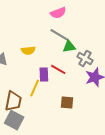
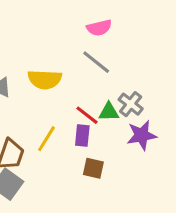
green triangle: (69, 47) -> (109, 112), moved
yellow semicircle: (28, 50) -> (45, 79), size x1.5
purple rectangle: (44, 75) -> (82, 135), moved

